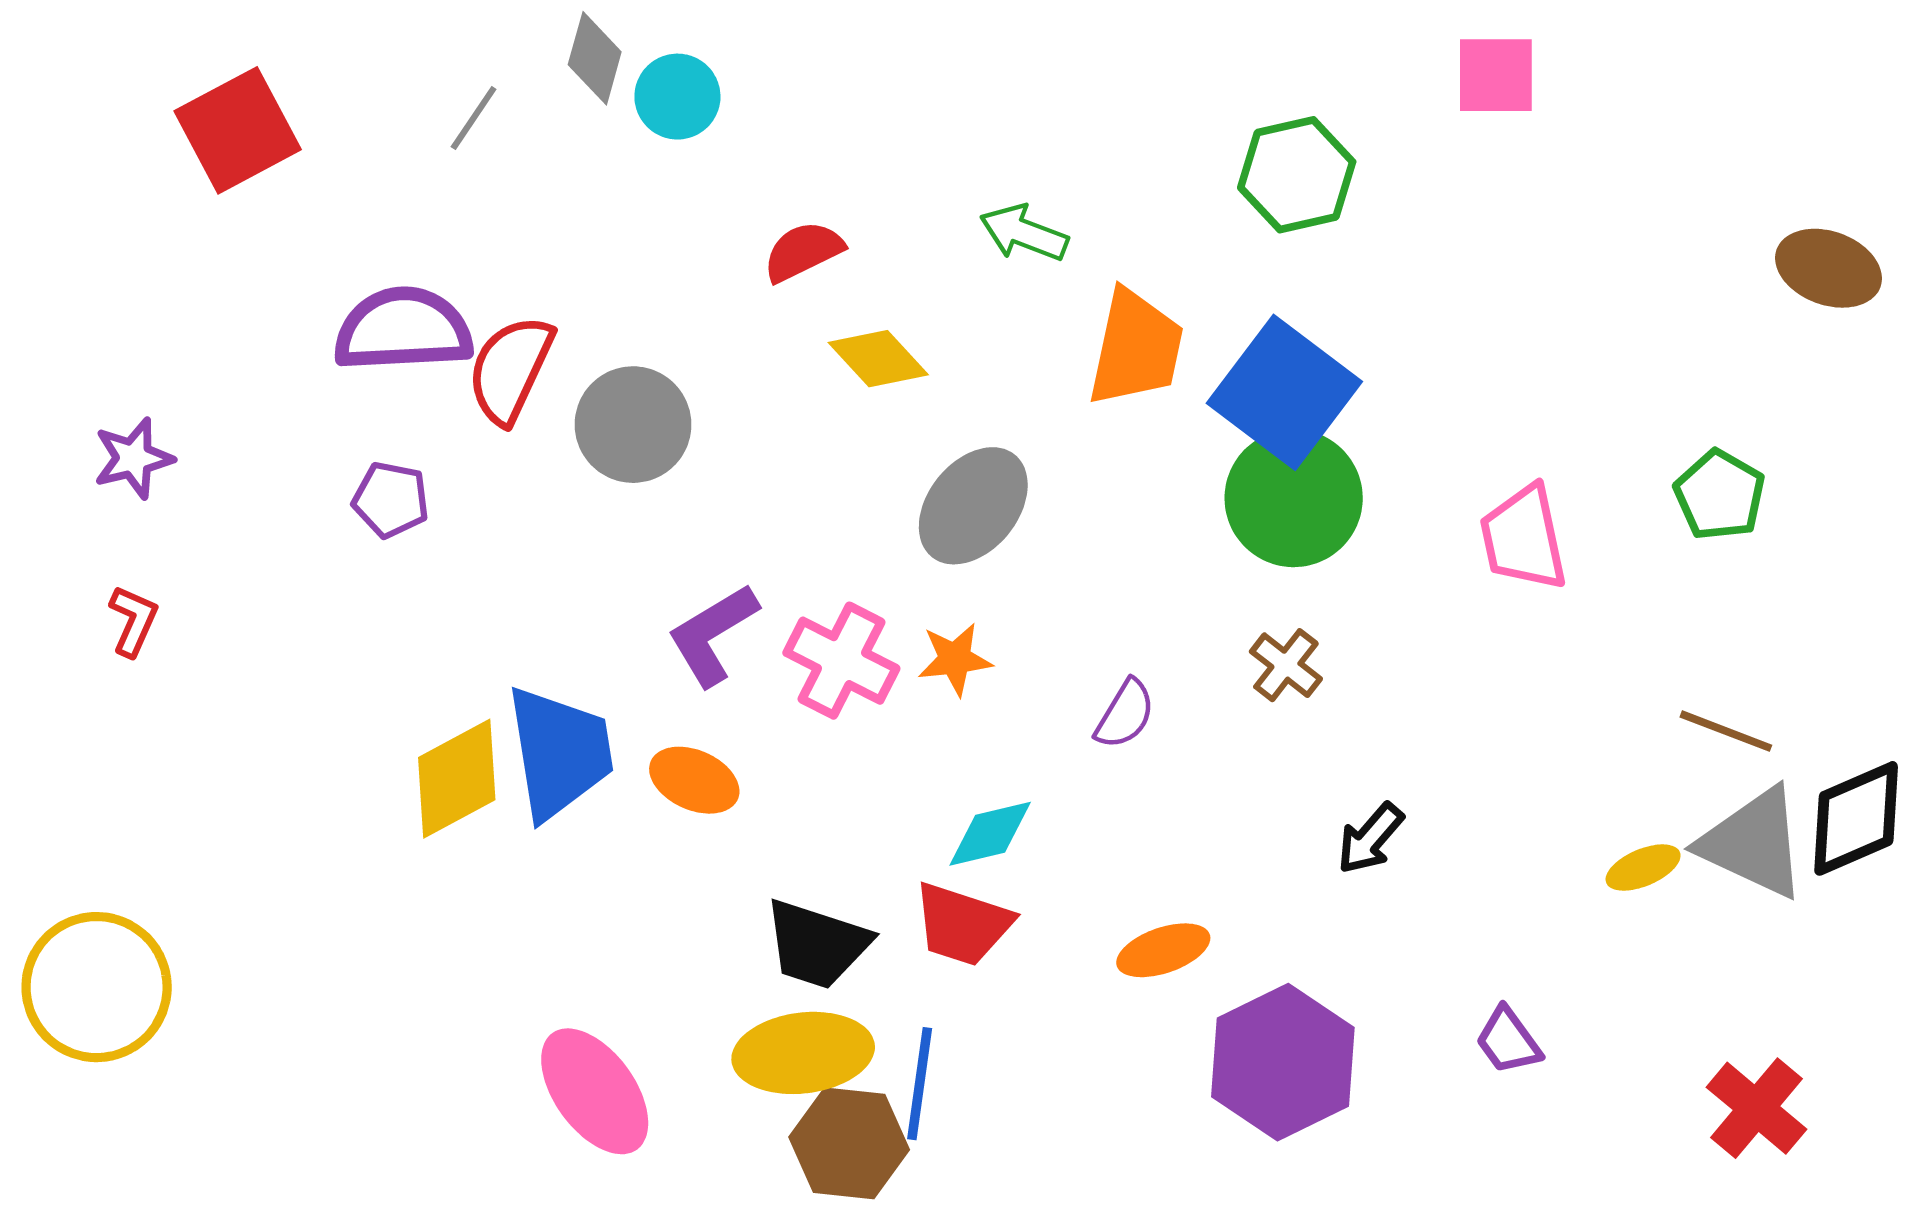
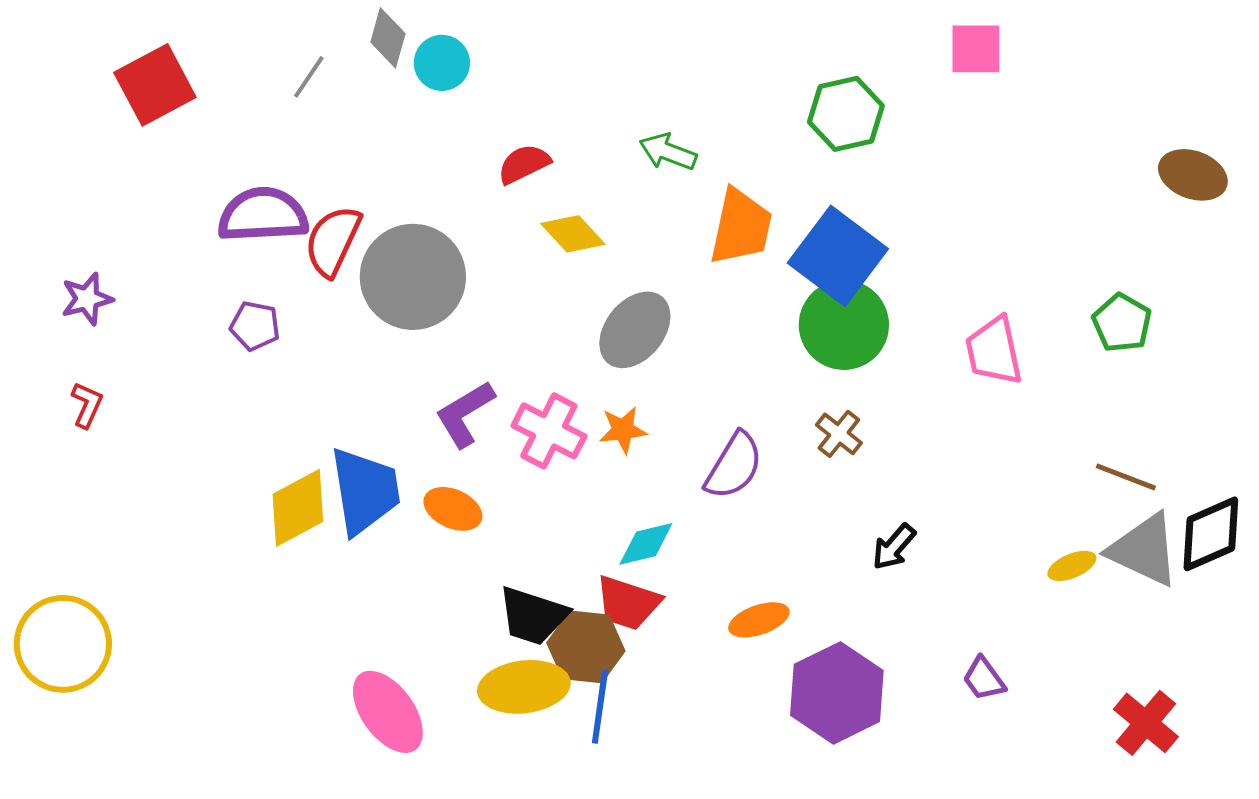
gray circle: (633, 425) -> (413, 277), size x1.4
purple semicircle: (1125, 714) -> (734, 466), size x1.5
brown hexagon: (849, 1143) -> (586, 647), moved

